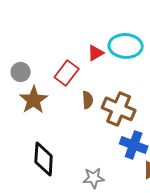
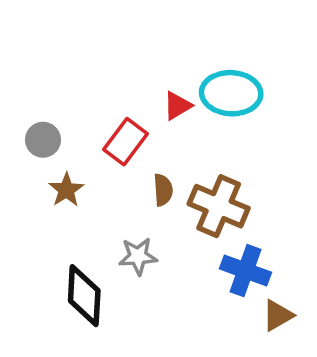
brown star: (34, 100) -> (66, 190), size x0.7
gray star: (94, 178) -> (138, 256), moved

